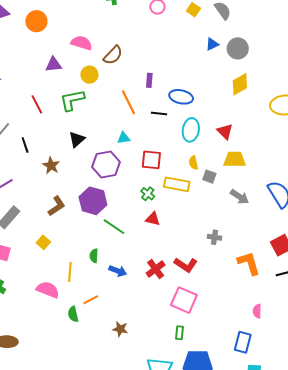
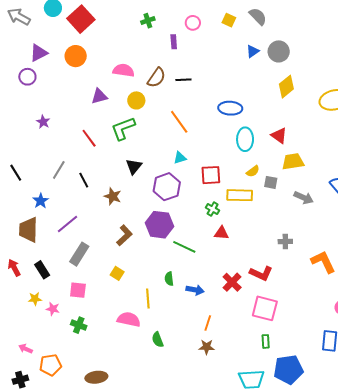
purple rectangle: (149, 80) -> (174, 42), moved
black line: (159, 113) -> (183, 80), moved
yellow semicircle: (193, 163) -> (253, 171), turned -104
orange line: (91, 300) -> (208, 323), moved, turned -35

